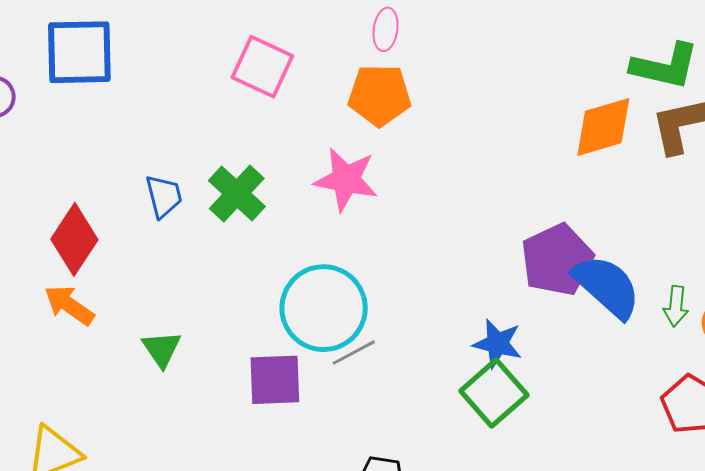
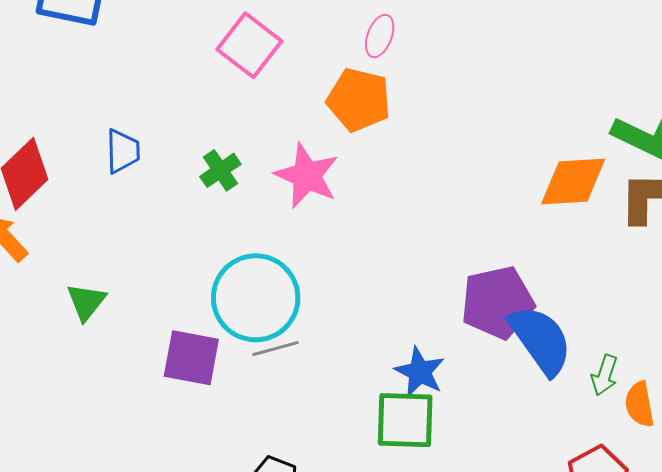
green cross: (237, 194) -> (220, 170), moved, size x0.7
green square: (494, 393) -> (405, 420), turned 30

